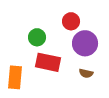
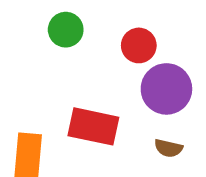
green circle: (37, 37) -> (66, 30), moved

